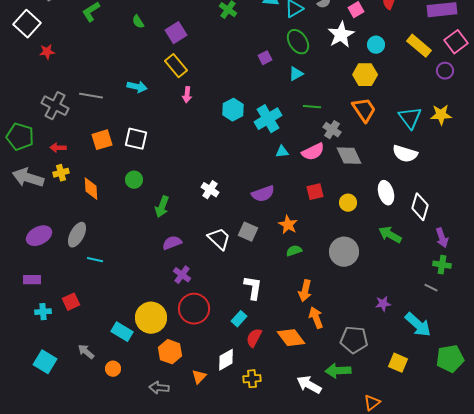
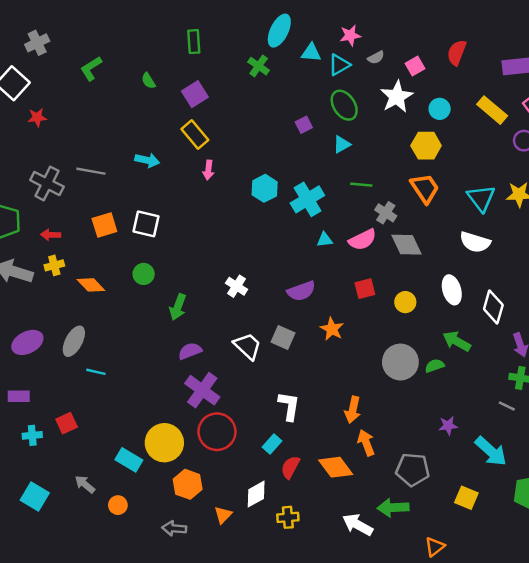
orange diamond: (91, 189) -> (91, 285), turned -40
green semicircle: (294, 251) -> (435, 366), moved
purple cross: (182, 275) -> (202, 390), size x1.6

